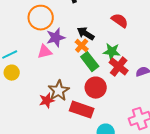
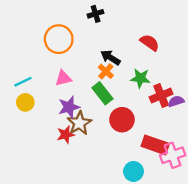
purple star: (56, 38) -> (69, 107), moved
green rectangle: (90, 62) -> (102, 93), moved
red cross: (119, 67) -> (161, 96), moved, turned 30
red rectangle: (82, 110) -> (155, 145), moved

